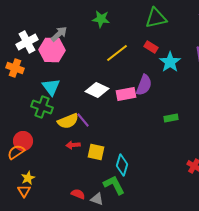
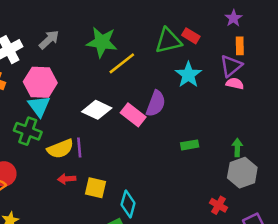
green triangle: (156, 18) -> (168, 41), moved
green star: (101, 19) -> (102, 42), moved, size x1.4
red rectangle: (151, 47) -> (191, 36), moved
pink hexagon: (52, 50) -> (40, 82), moved
pink rectangle: (126, 94) -> (133, 115), turned 48
purple line: (83, 120) -> (79, 147), turned 35

